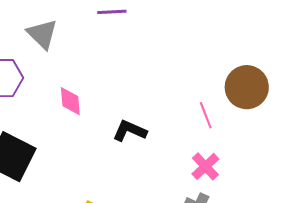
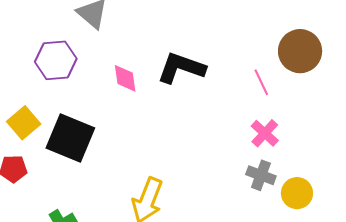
black L-shape: (130, 131) -> (181, 68), moved, size x1.4

